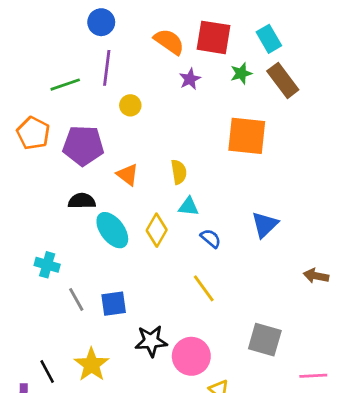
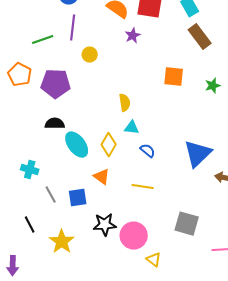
green star: (241, 73) -> (213, 86), moved
orange square: (247, 136) -> (174, 77), size x0.7
orange triangle: (128, 175) -> (102, 177), moved
blue triangle: (265, 225) -> (198, 154), moved, size x1.4
yellow line: (204, 288) -> (143, 187), turned -45
black line: (47, 372) -> (30, 225), moved

